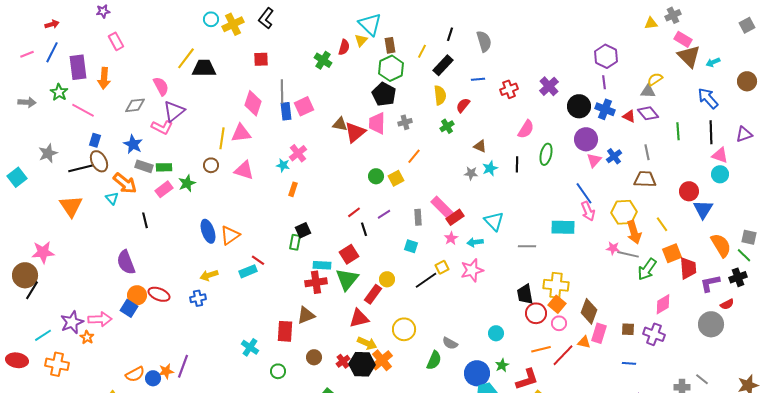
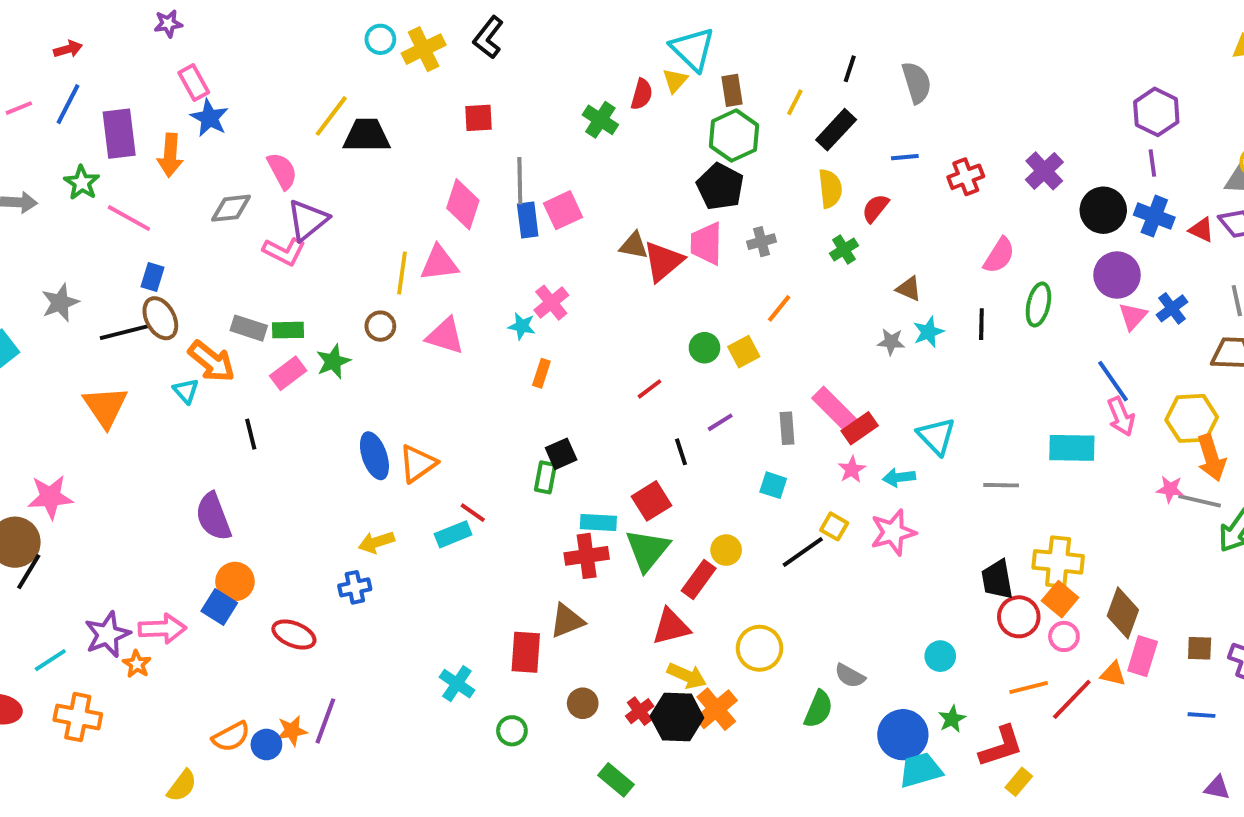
blue star: (133, 144) -> (209, 118), moved
red line: (354, 212) -> (649, 389), moved
yellow square: (442, 267) -> (834, 526), turned -32
red ellipse: (159, 294) -> (294, 635), moved

